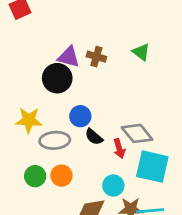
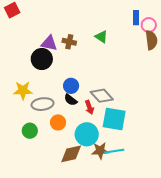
blue circle: (80, 116) -> (71, 86), moved
orange circle: (61, 176) -> (58, 122), moved
cyan circle: (113, 185) -> (87, 134), size x1.5

